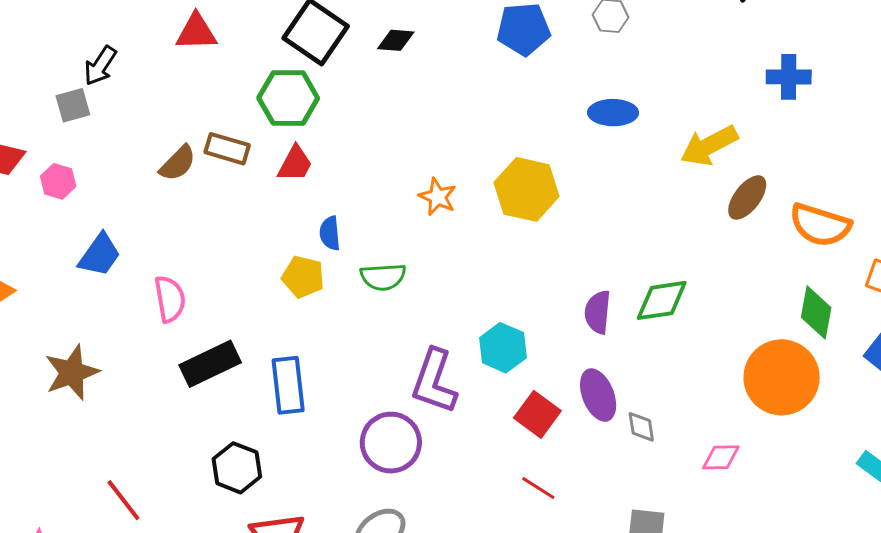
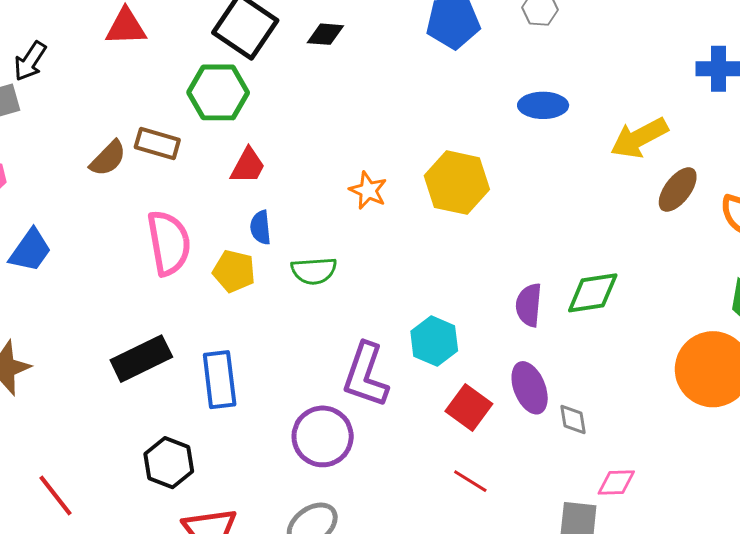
red trapezoid: (295, 164) -> (248, 166), moved
pink semicircle: (170, 299) -> (169, 243), moved, size x1.4
pink diamond: (721, 457) -> (616, 483), moved

